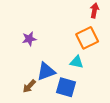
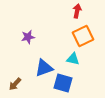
red arrow: (94, 10) -> (77, 11), moved
brown arrow: (29, 86) -> (15, 84), moved

